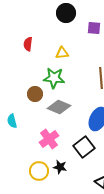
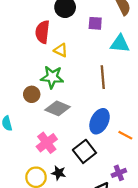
red semicircle: (28, 44) -> (42, 32), moved, size x1.5
yellow triangle: (62, 53) -> (61, 50), turned 32

